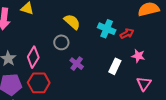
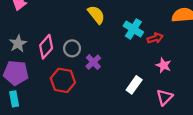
gray circle: (61, 42) -> (72, 48), moved
white rectangle: (115, 66) -> (134, 85), moved
red hexagon: (39, 83) -> (63, 80), moved

